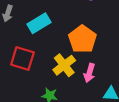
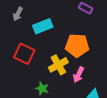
orange pentagon: (82, 39) -> (77, 45), turned 30

